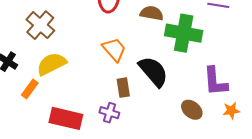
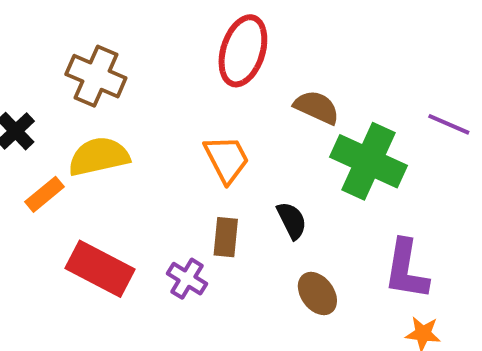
brown cross: (40, 25) -> (96, 76), turned -32
black semicircle: (153, 71) -> (292, 221), size x0.6
brown ellipse: (192, 110) -> (317, 294), moved

